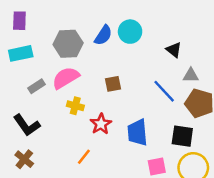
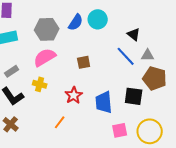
gray rectangle: (36, 86) -> (12, 71), moved
blue line: (164, 91) -> (126, 56), moved
yellow cross: (75, 106) -> (40, 84), moved
black square: (182, 136) -> (134, 96), moved

